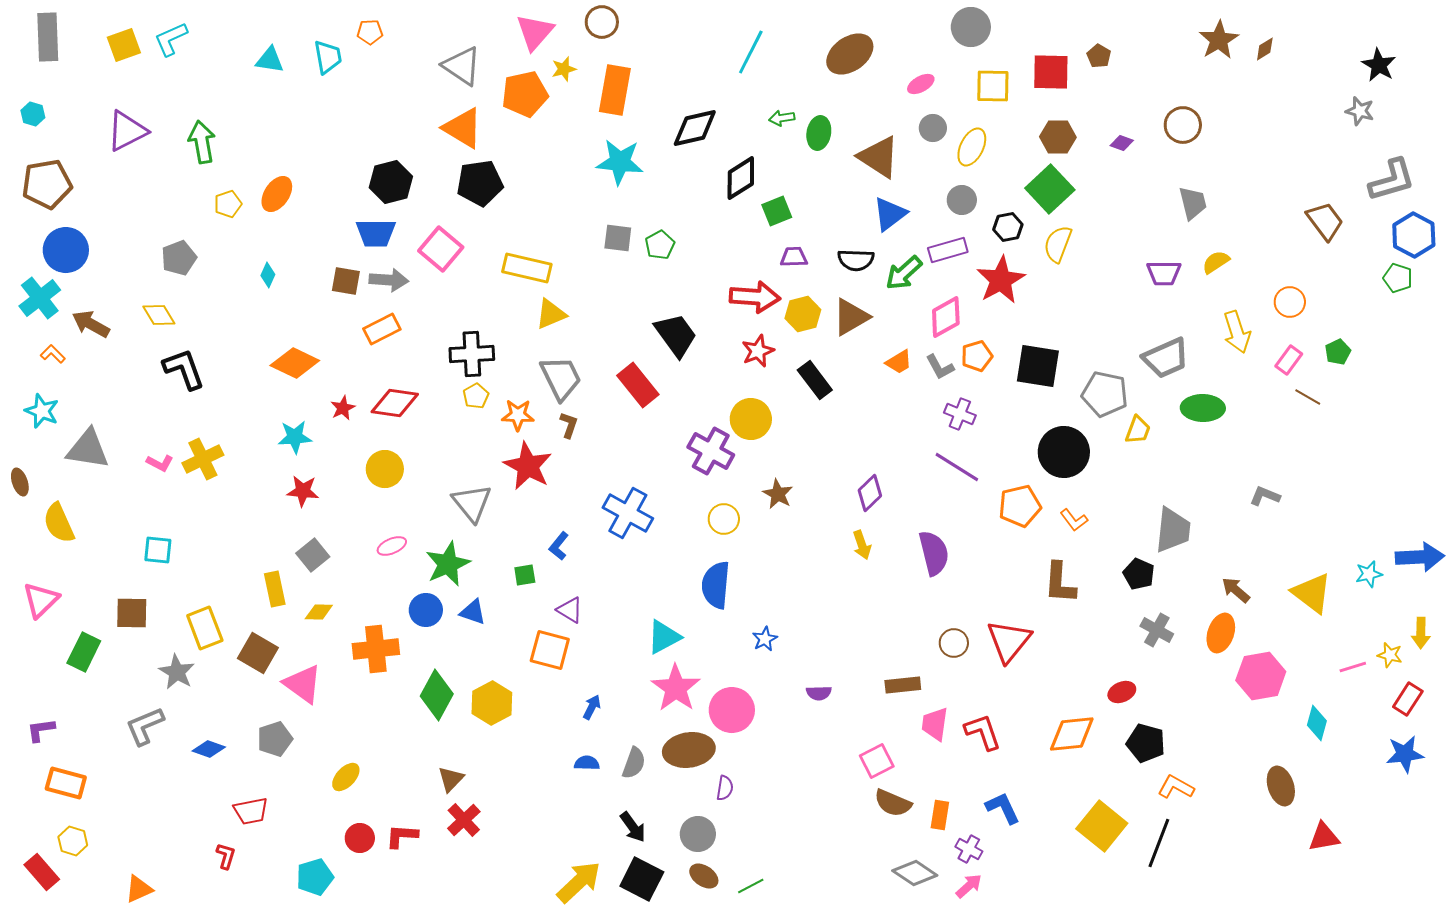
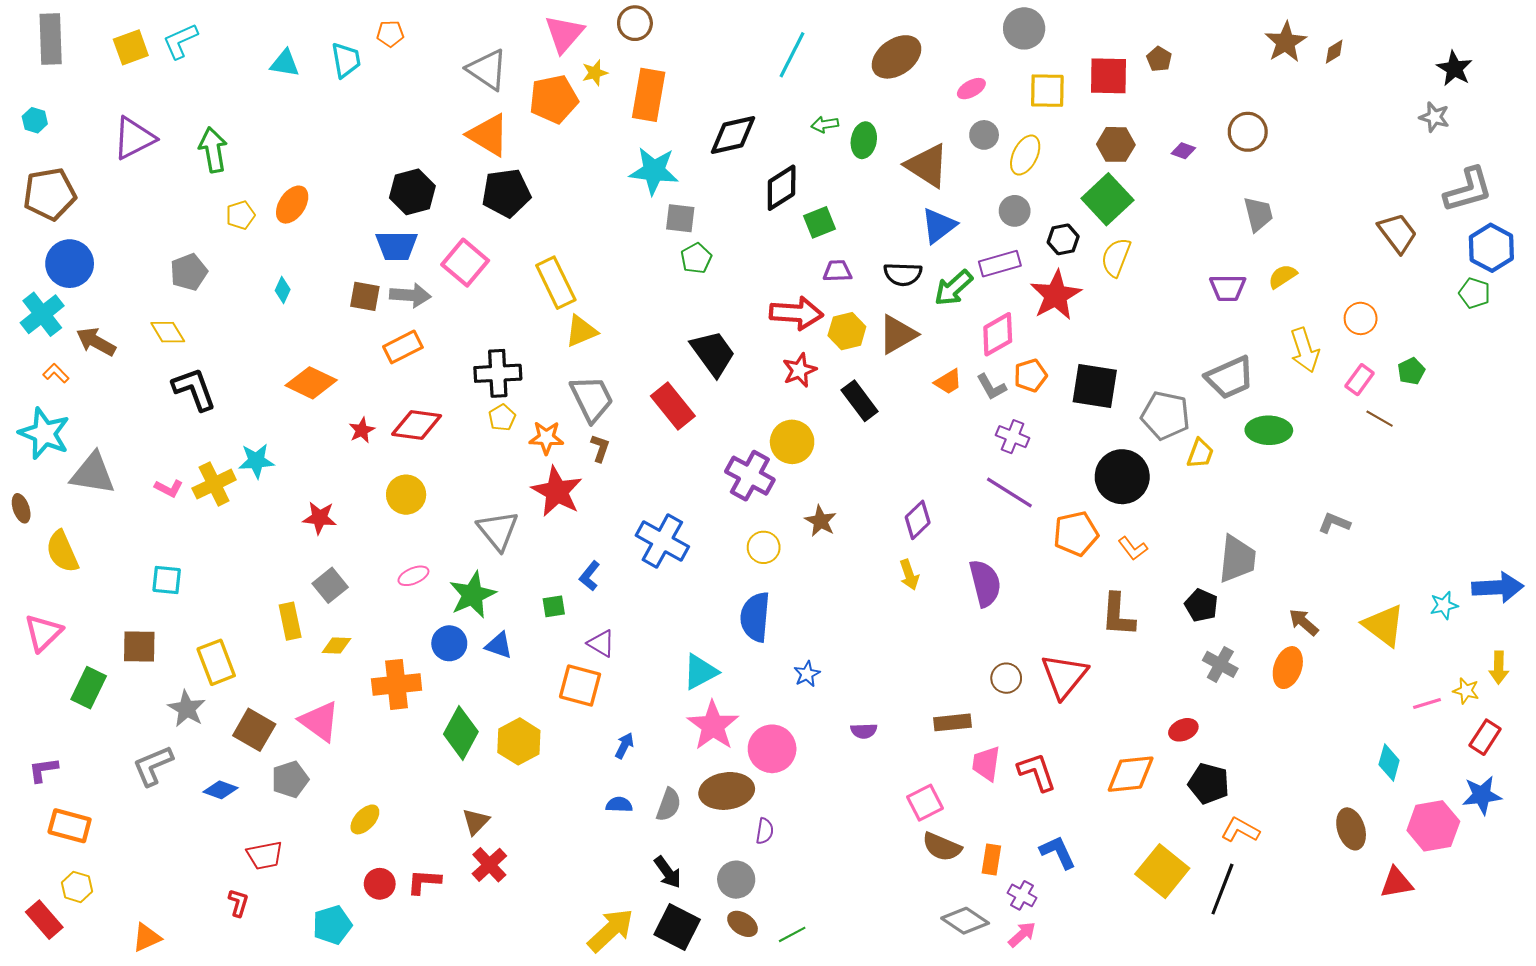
gray square: (618, 238) -> (680, 218), moved
yellow rectangle: (527, 268) -> (556, 283), turned 51
cyan star: (42, 411) -> (44, 433), size x1.4
cyan star: (295, 437) -> (256, 461), moved
brown square: (258, 653) -> (254, 730), moved
pink hexagon: (1261, 676) -> (1433, 826), moved

